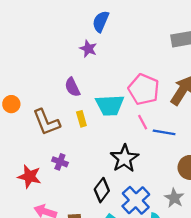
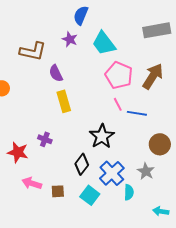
cyan trapezoid: (110, 105) -> (104, 43), moved, turned 56
yellow rectangle: (81, 119) -> (64, 101), size x1.5
brown L-shape: (46, 122) -> (33, 51), moved, turned -56

